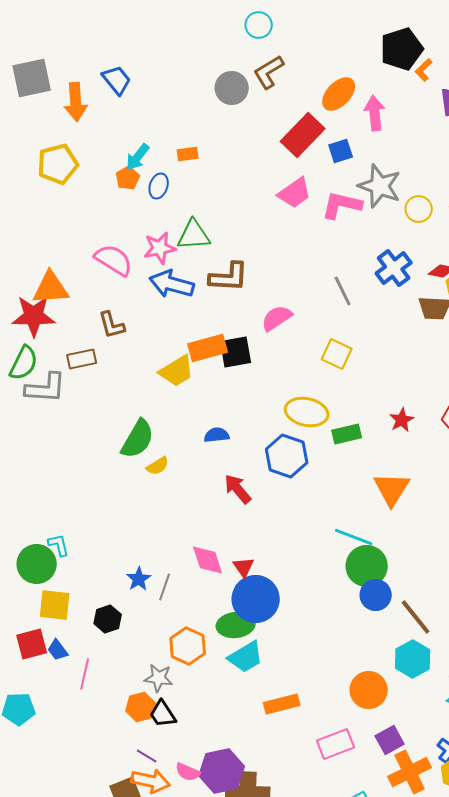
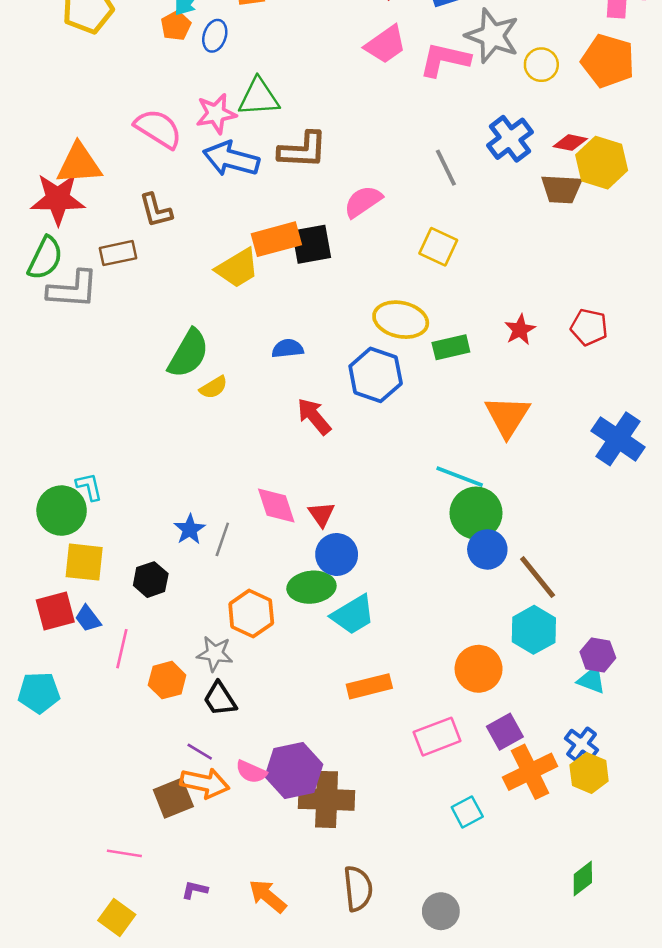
blue circle: (256, 599) -> (337, 554), size x0.7
cyan trapezoid: (246, 657) -> (353, 615), moved
orange hexagon: (141, 707) -> (167, 680), moved

